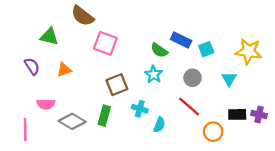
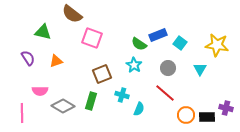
blue rectangle: (181, 40) -> (158, 35), turned -48
cyan square: (206, 49) -> (180, 43), turned -32
black rectangle: (237, 114) -> (207, 117), moved
purple cross: (259, 114) -> (226, 108), moved

